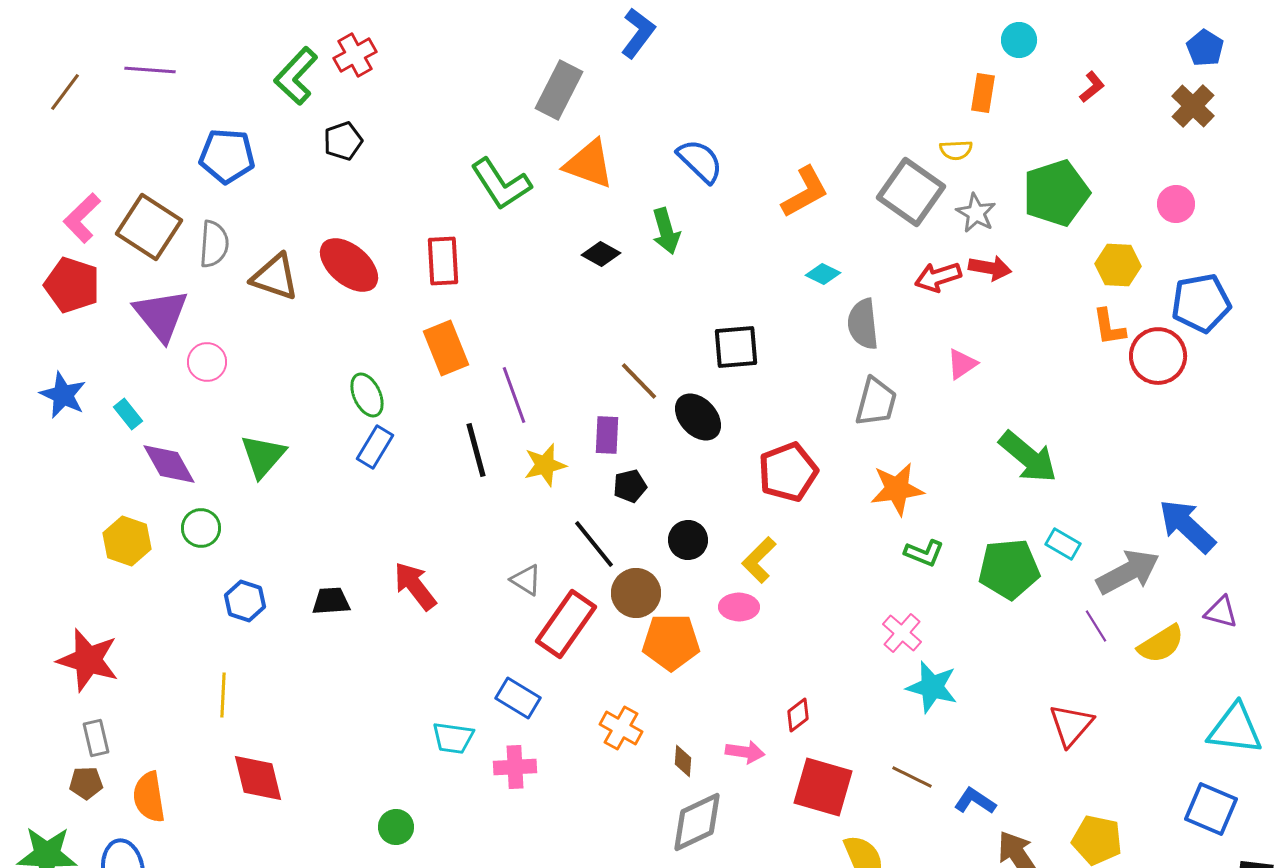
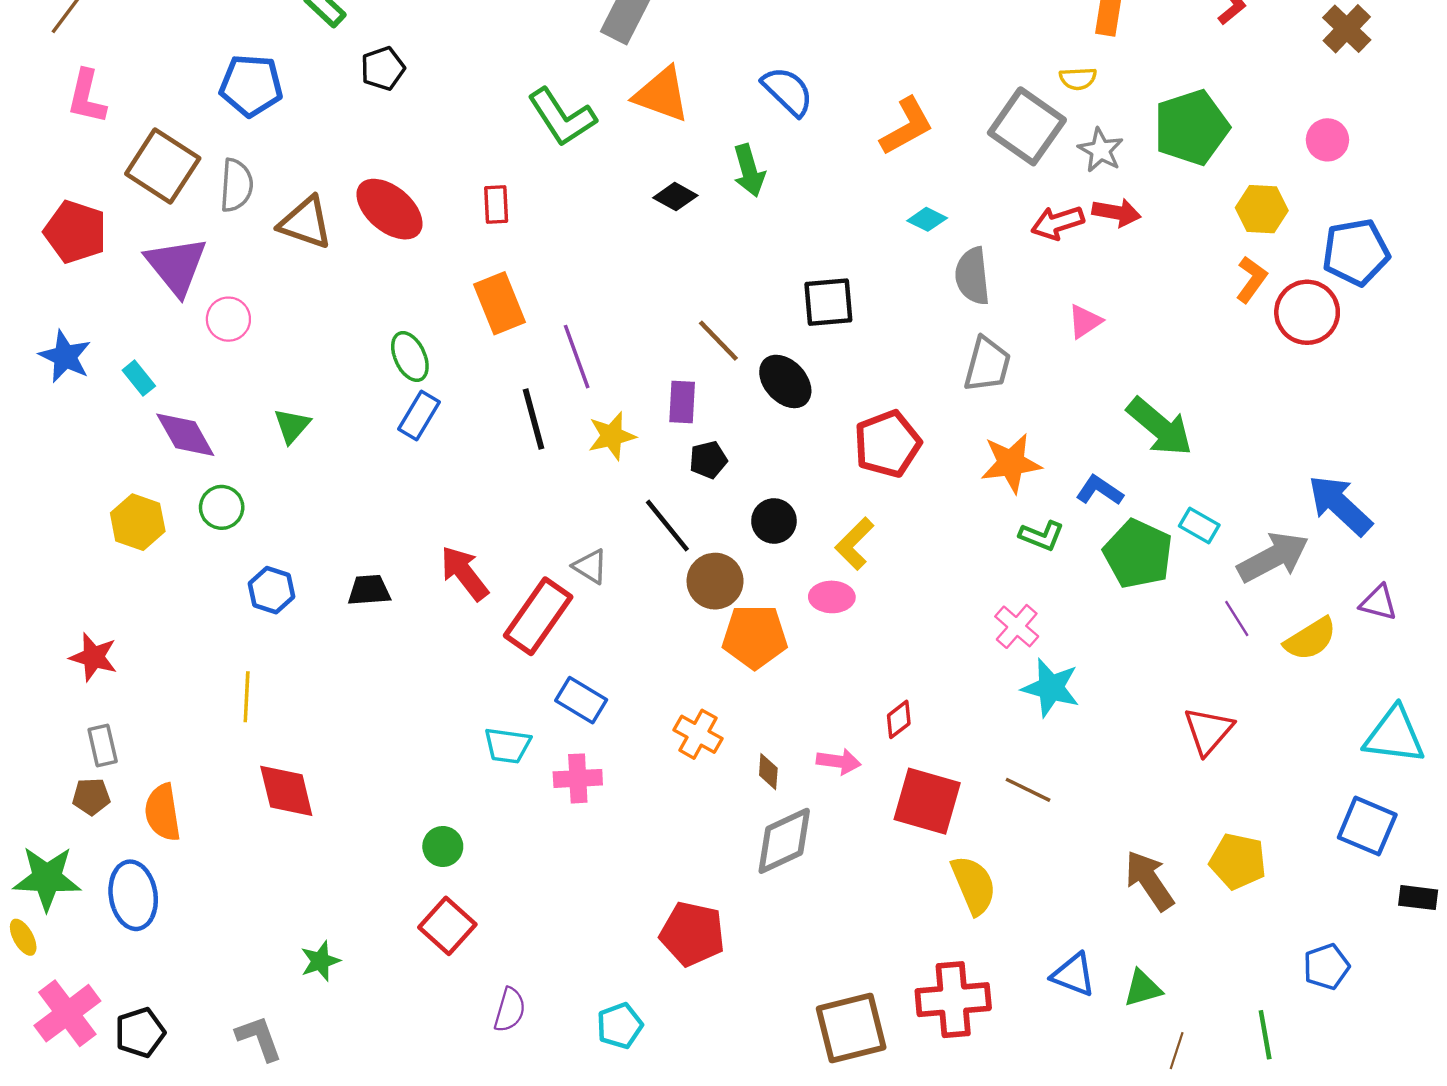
pink L-shape: (82, 218) -> (87, 97), moved, turned -33
red rectangle: (443, 261) -> (496, 205), size x0.7
orange L-shape: (1109, 327) -> (1251, 279), turned -135
green triangle: (263, 456) -> (292, 426), size x0.7
green pentagon: (1009, 569) -> (1138, 554), turned 30
red rectangle: (566, 624) -> (538, 616), moved
red star: (88, 660) -> (93, 657), size x0.7
blue L-shape: (975, 801) -> (1099, 490), moved

